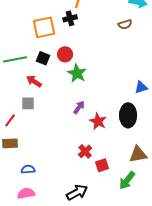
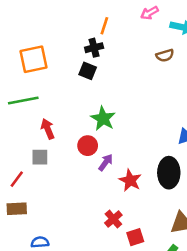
orange square: (44, 27) -> (34, 59), moved
red circle: (65, 54) -> (88, 146), moved
black square: (43, 58) -> (88, 71), moved
red arrow: (34, 81) -> (48, 129), turned 35

